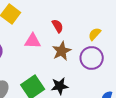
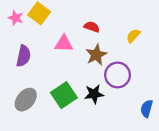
red semicircle: (58, 26) -> (92, 27), turned -40
purple circle: (92, 58) -> (118, 75), moved

